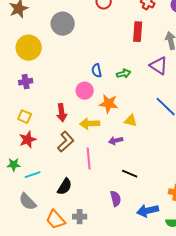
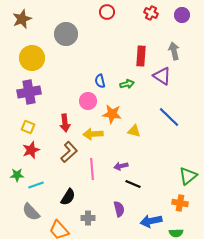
red rectangle: (138, 32) -> (141, 56), moved
purple cross: (26, 82) -> (29, 92), size x1.6
purple arrow: (116, 141) -> (121, 166), moved
gray cross: (80, 217) -> (88, 218), moved

